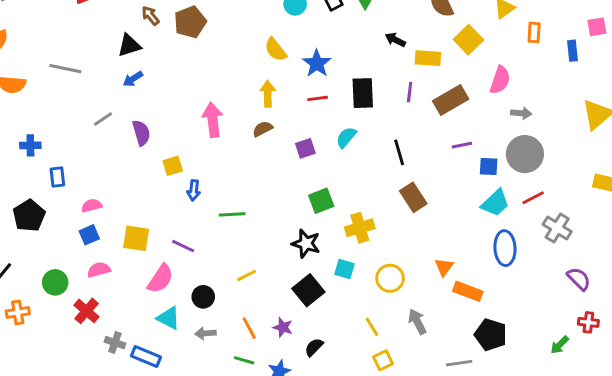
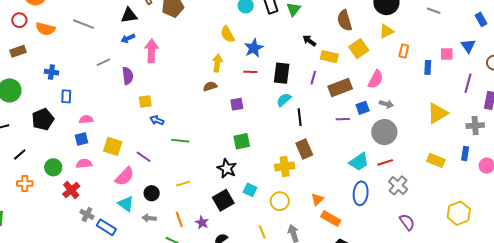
pink arrow: (213, 120) -> (151, 51), moved
cyan semicircle: (346, 137) -> (284, 100), moved
blue square: (489, 167) -> (363, 108), moved, turned -32
blue arrow: (194, 190) -> (157, 120), turned 96
yellow cross: (360, 228) -> (285, 166), moved

